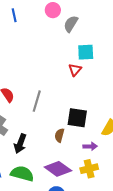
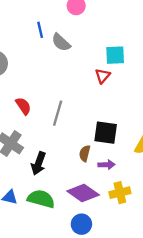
blue line: (14, 15) -> (40, 30), moved
gray semicircle: (71, 24) -> (61, 42), moved, turned -78
purple arrow: (90, 146) -> (107, 165), moved

